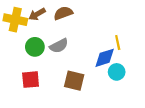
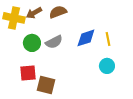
blue diamond: (105, 58) -> (86, 38), moved
brown square: (74, 81) -> (46, 85), moved

